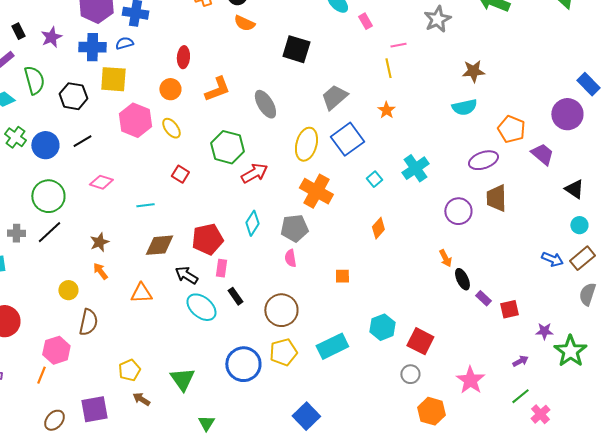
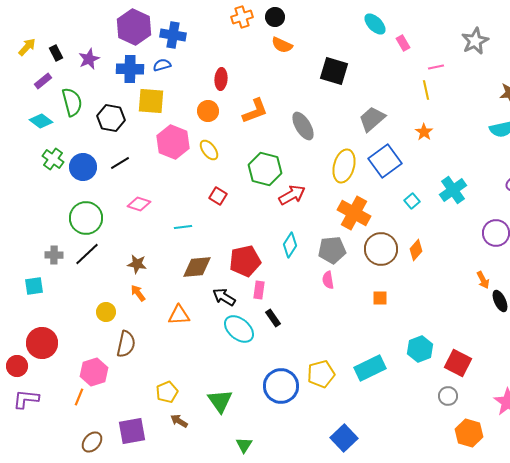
brown star: (99, 242) -> (137, 264), turned 30
brown circle: (281, 310) -> (381, 249), moved

